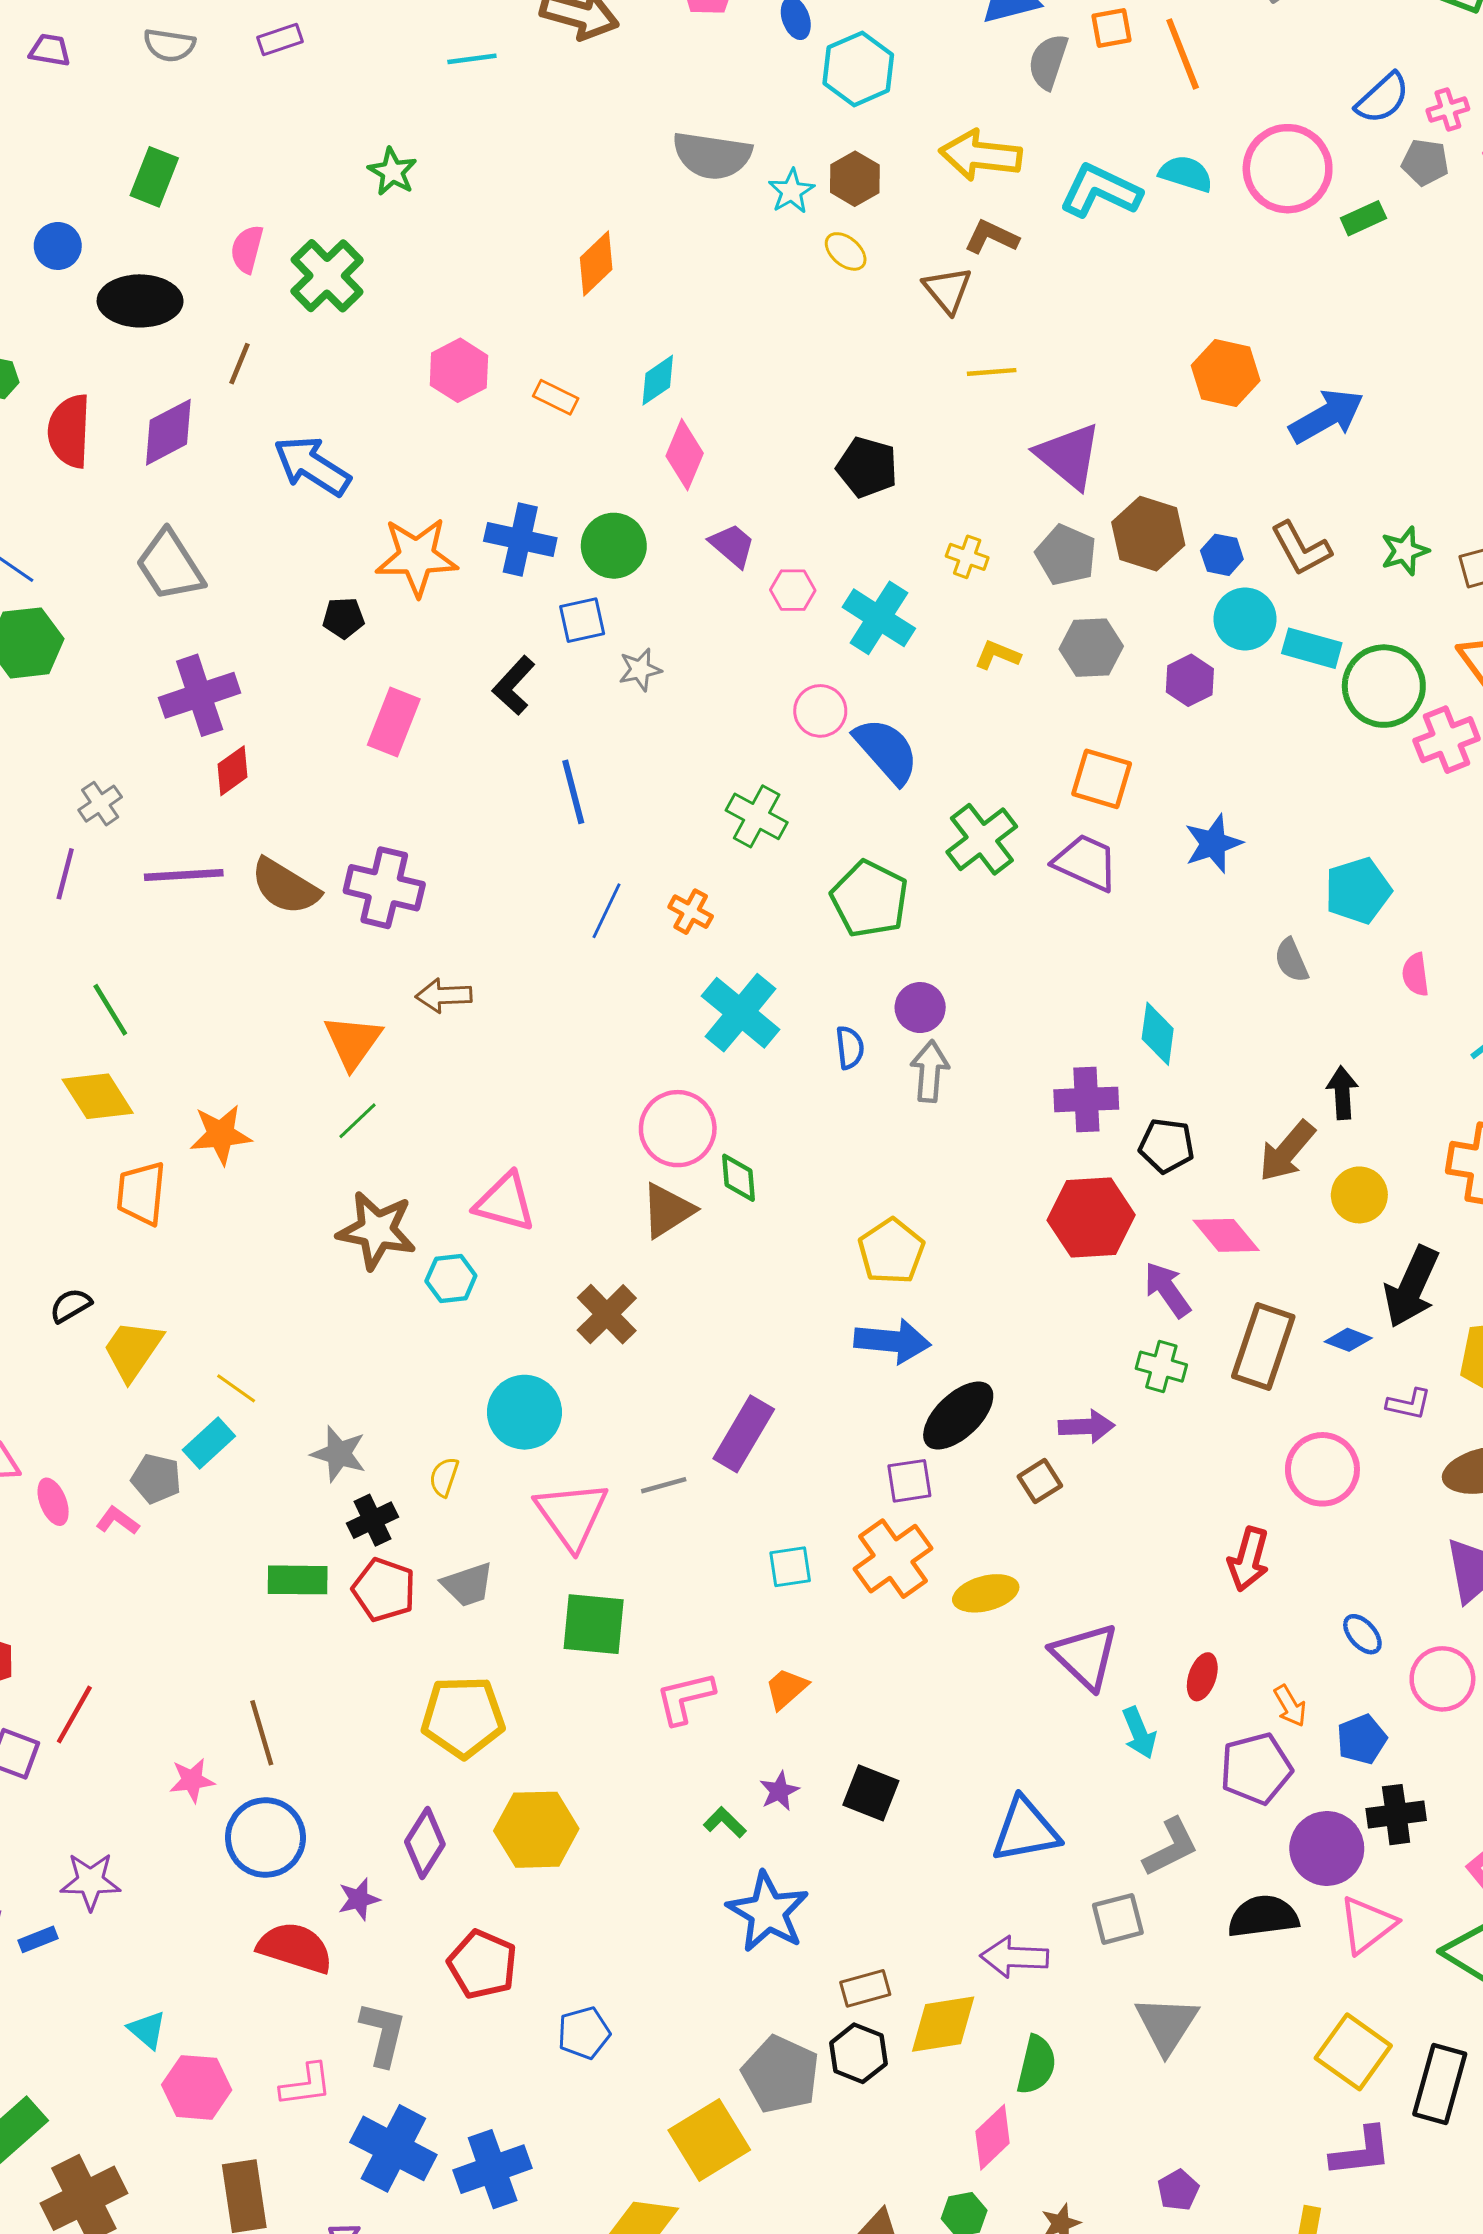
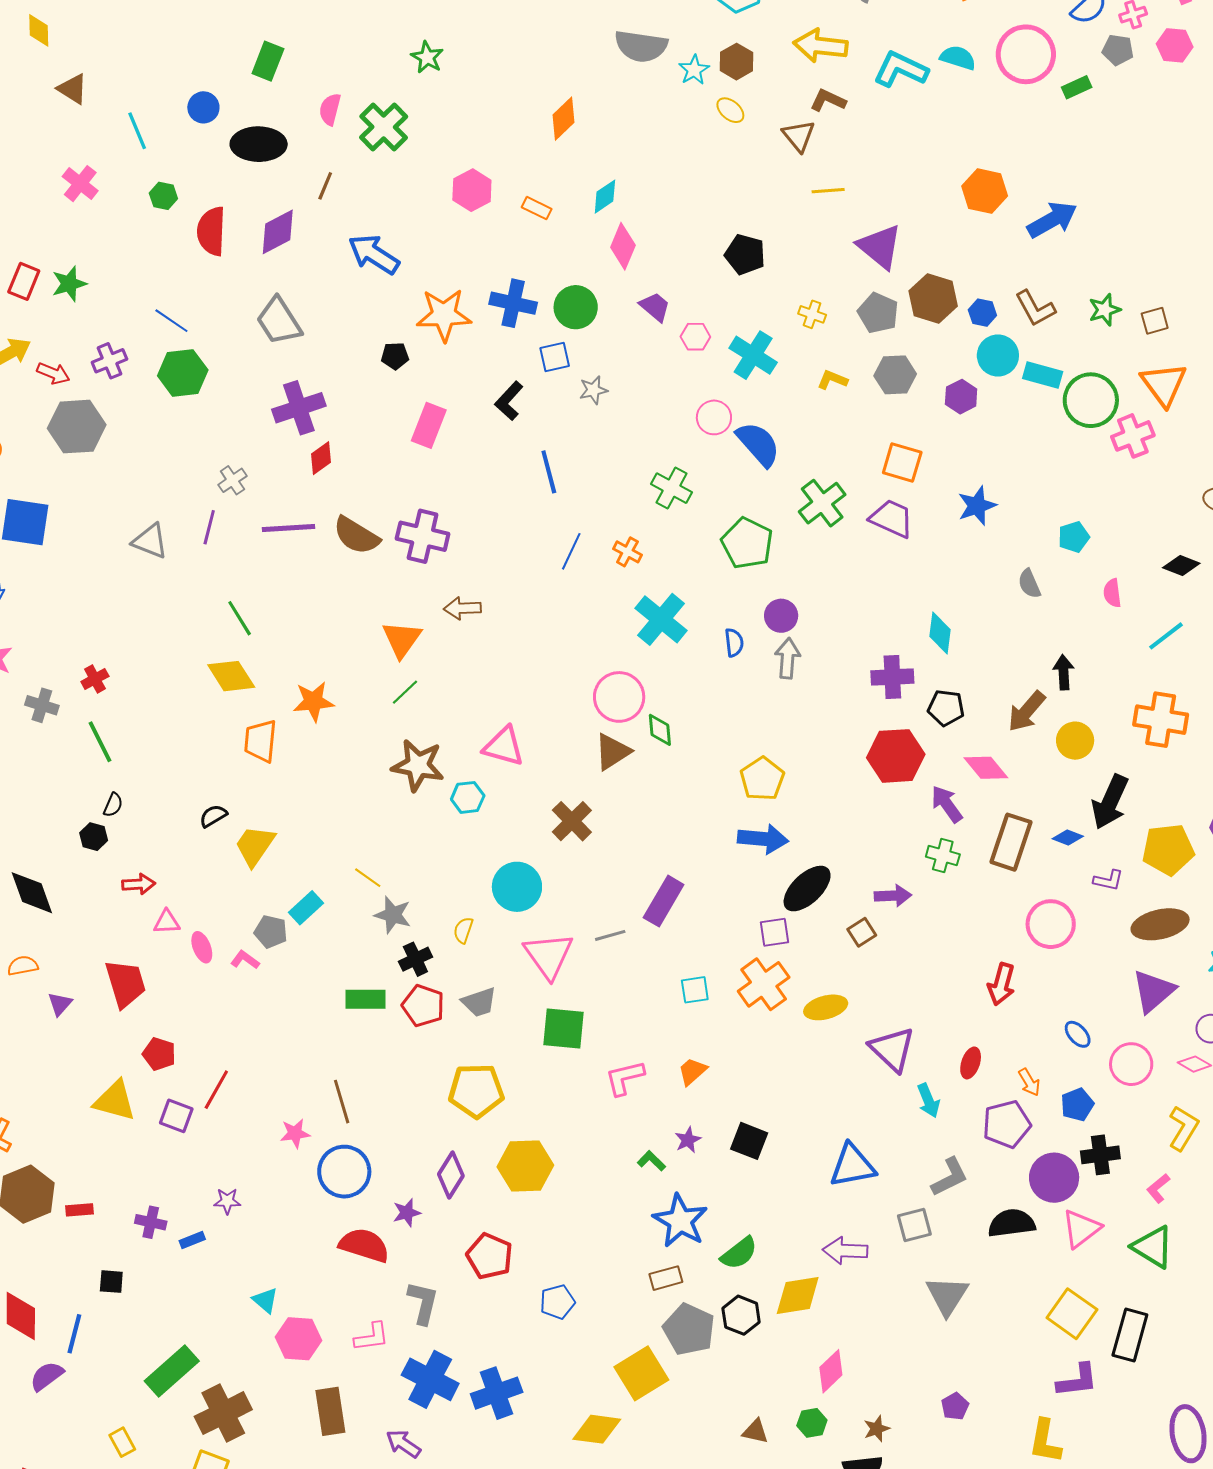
cyan pentagon: (1358, 891) -> (1074, 537), size x0.7
yellow line: (236, 1388) -> (368, 878), moved
purple star: (90, 1881) -> (227, 1201), size x0.7
brown rectangle: (865, 1988) -> (666, 1278), moved
green semicircle: (1036, 2065) -> (739, 1253), moved, turned 39

